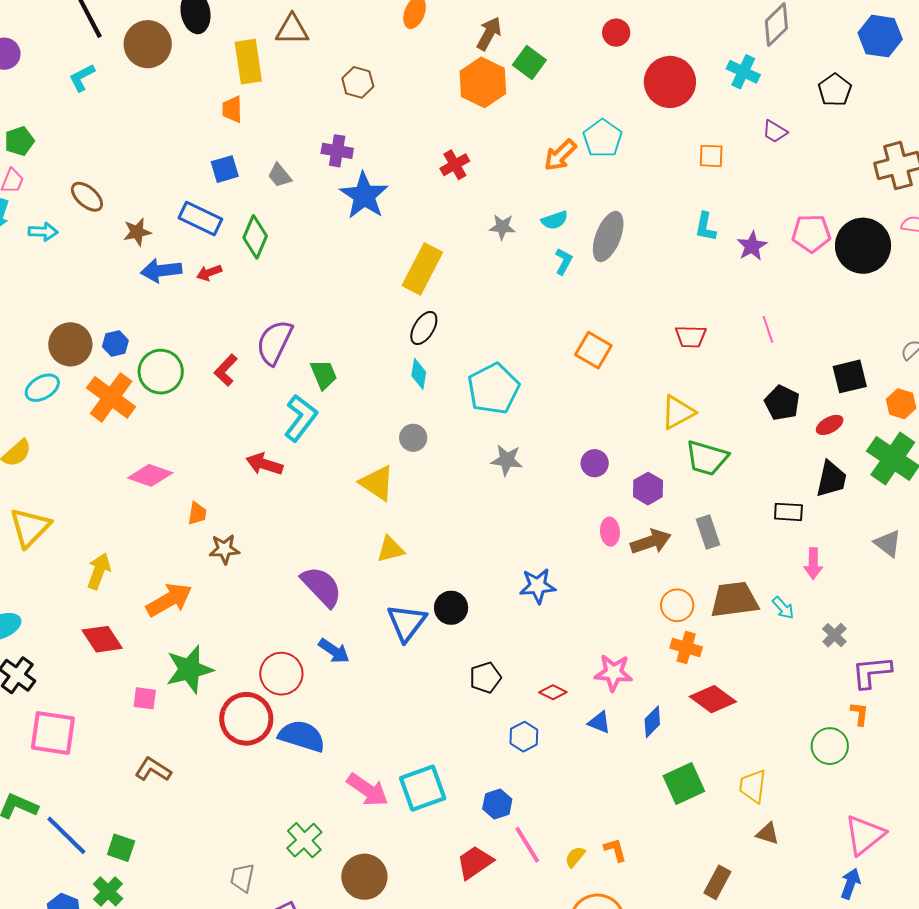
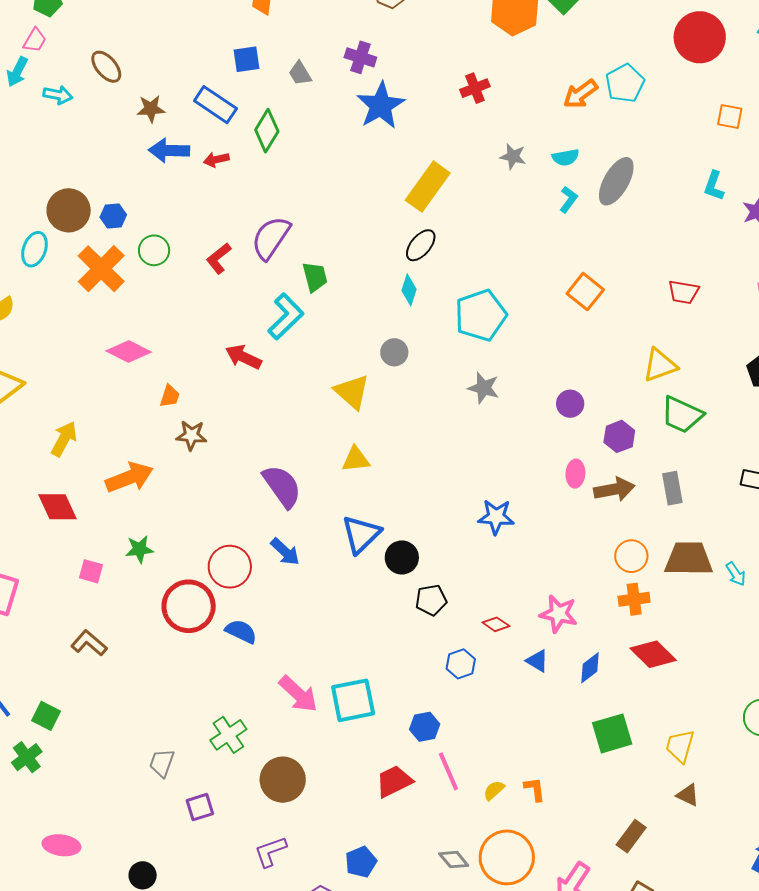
green circle: (161, 372) -> (154, 250), size x0.7
cyan ellipse: (42, 388) -> (35, 249), turned -48
black circle: (451, 608) -> (402, 557), moved
orange cross: (686, 648) -> (634, 599), turned -32
green star: (189, 669) -> (139, 549), size x0.6
blue semicircle: (302, 736) -> (241, 631), size x0.7

